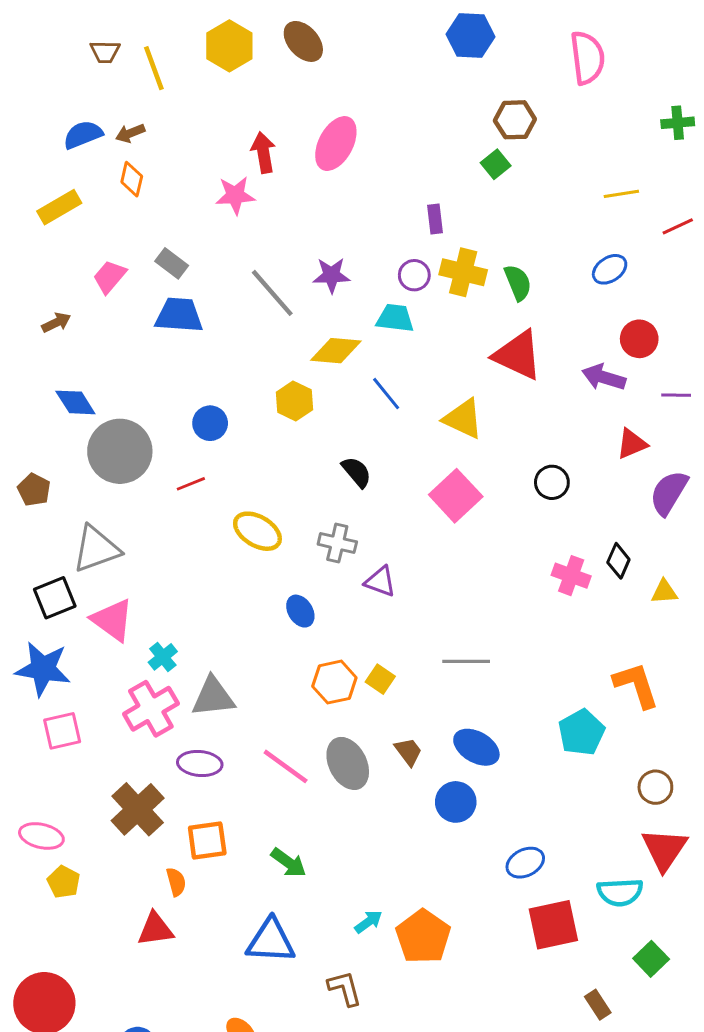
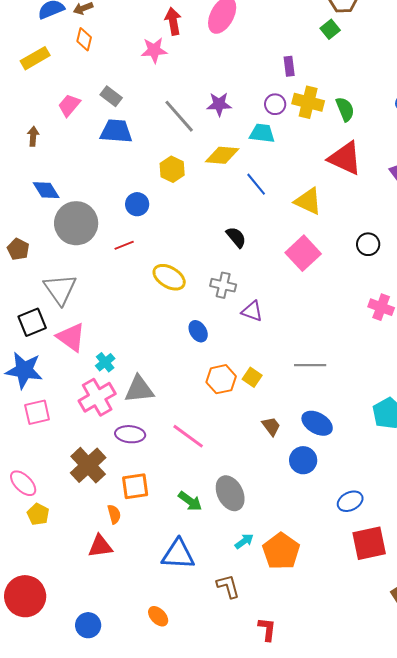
brown arrow: (56, 323) -> (33, 136), turned -60
yellow hexagon: (294, 401) -> (172, 169), moved
gray triangle: (96, 549) -> (60, 289), turned -45
gray ellipse: (348, 763) -> (230, 493), moved
pink ellipse: (41, 836) -> (23, 483), turned 32

